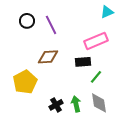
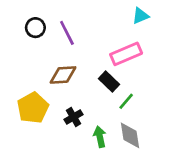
black rectangle: (83, 62) -> (109, 82), turned 49
black cross: (56, 105) -> (74, 117), moved

